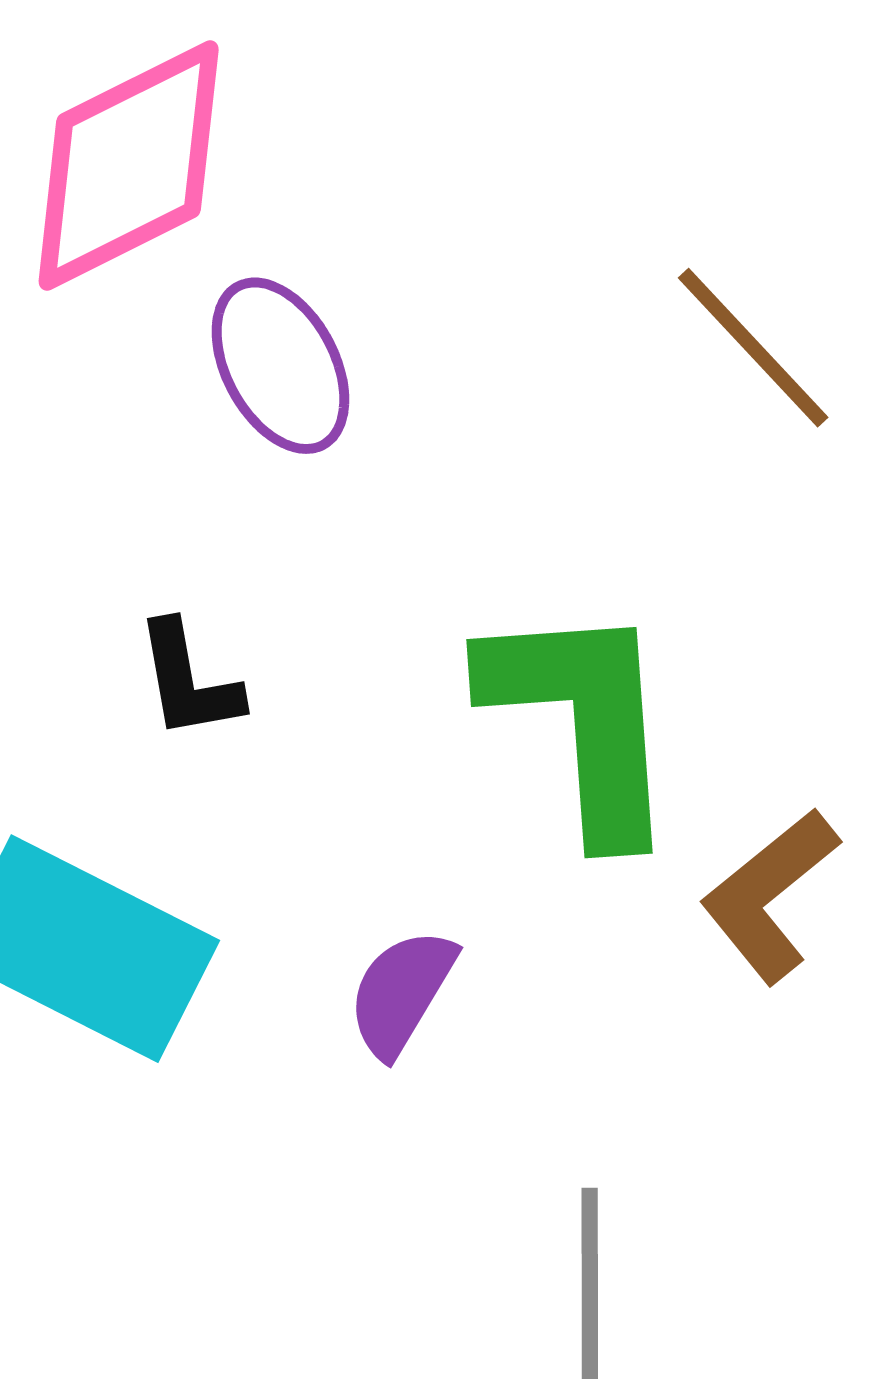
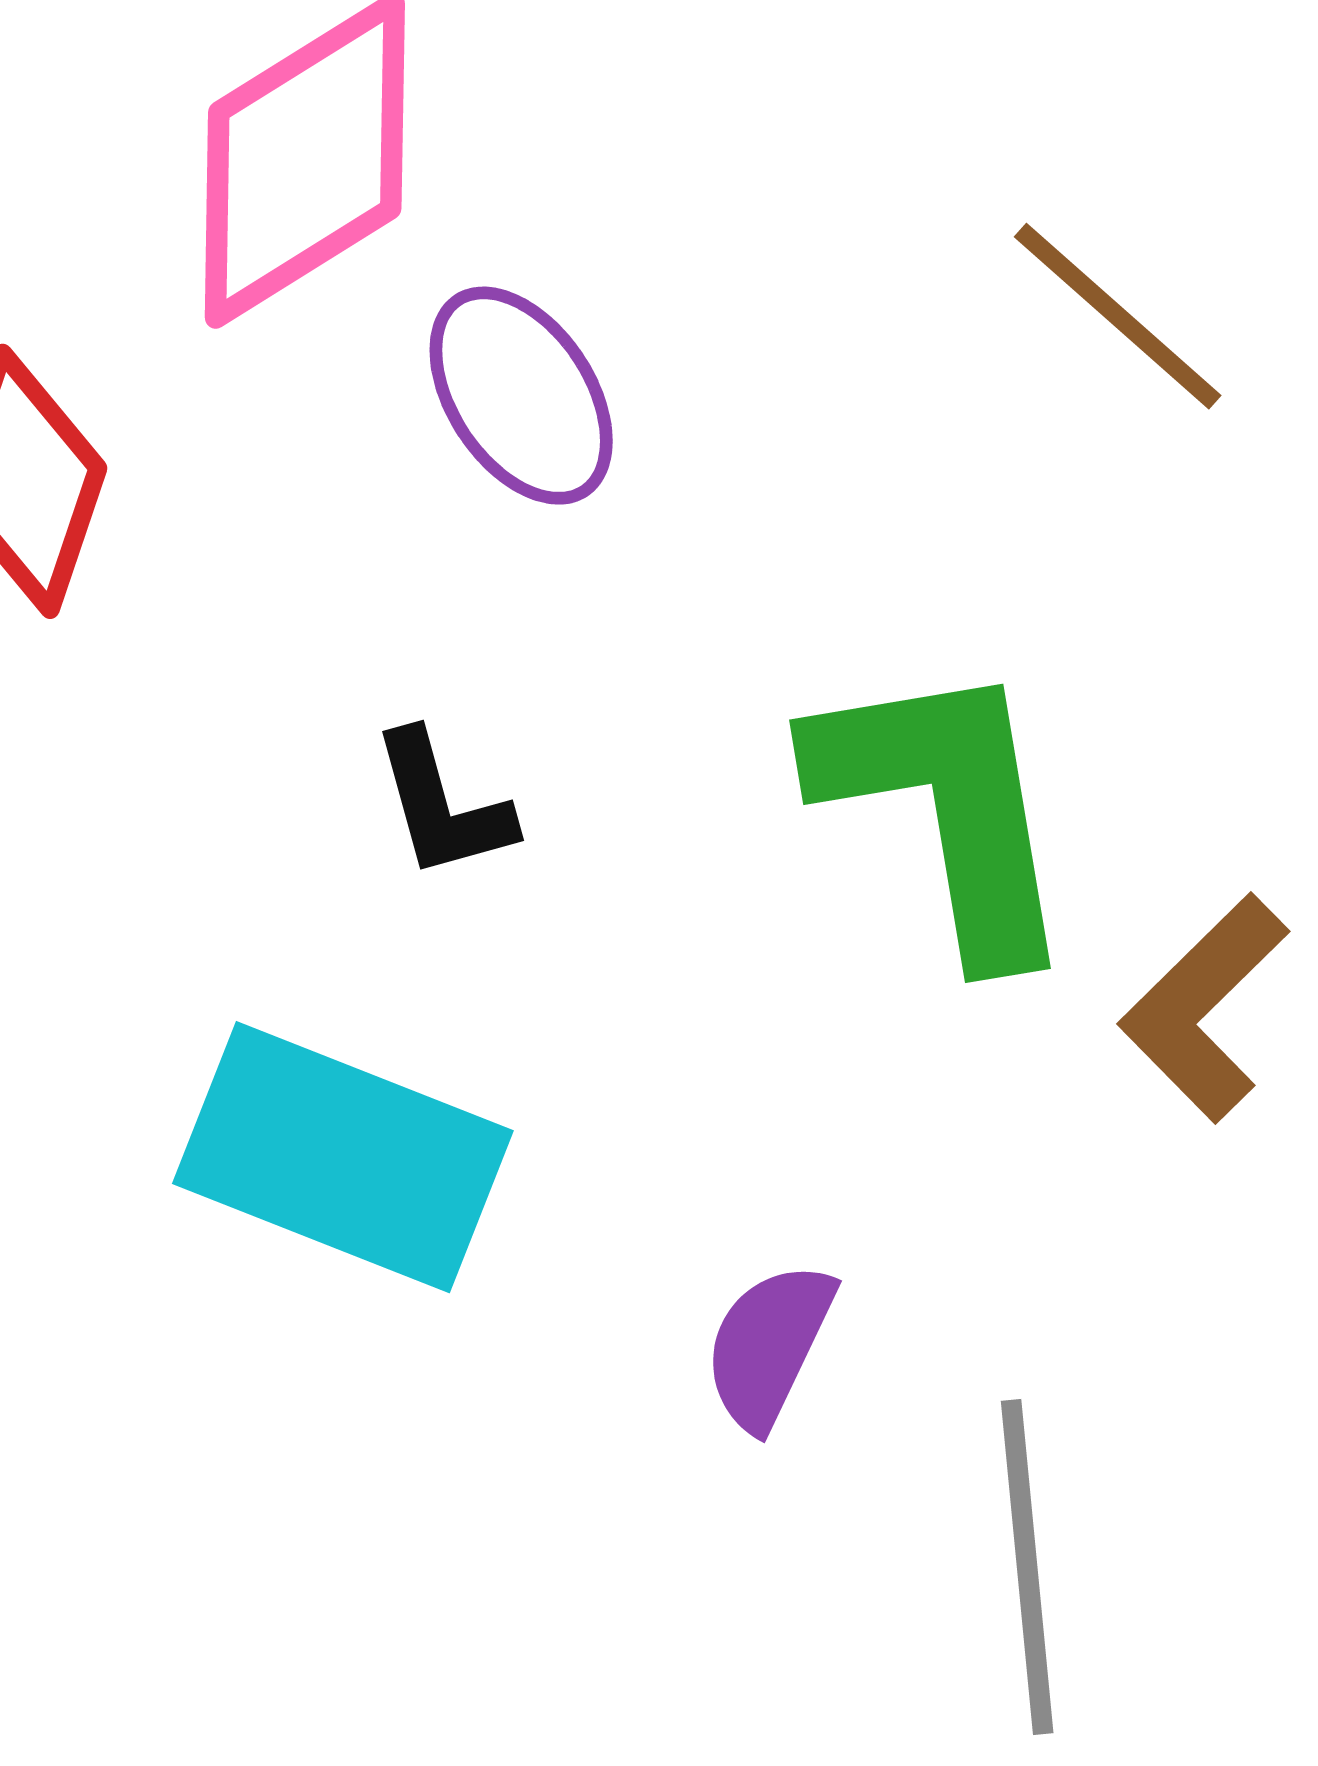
purple semicircle: (402, 992) -> (769, 1345), moved

